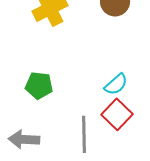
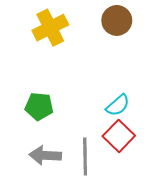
gray arrow: (24, 139) -> (45, 155), moved

